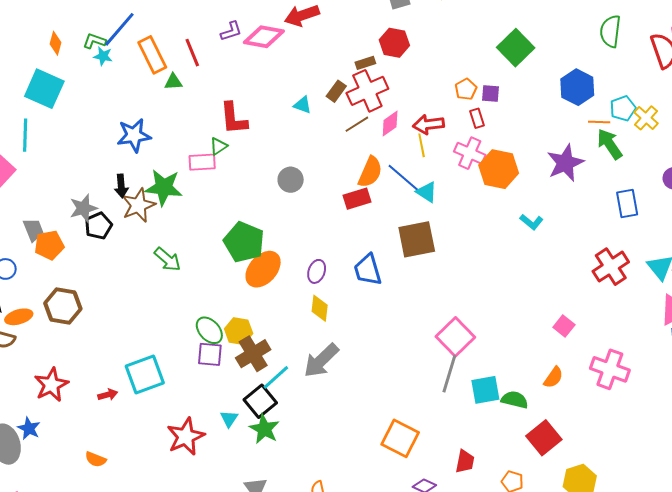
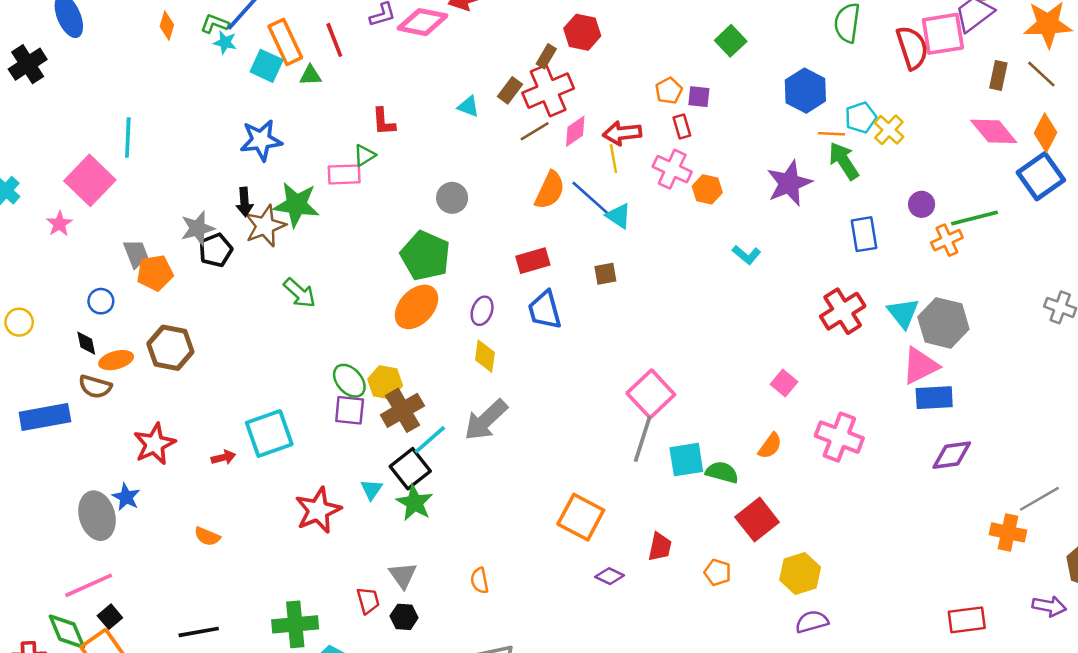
green square: (516, 48) -> (731, 41), size x0.7
brown rectangle: (365, 63) -> (546, 56), turned -42
cyan square: (44, 89) -> (267, 66), moved, size x0.7
red L-shape: (234, 118) -> (384, 122), size x0.7
orange hexagon: (499, 169) -> (707, 189), size x0.6
red rectangle: (357, 199) -> (533, 261), moved
brown square: (417, 239) -> (605, 274), size x0.5
green pentagon: (244, 242) -> (425, 256), moved

